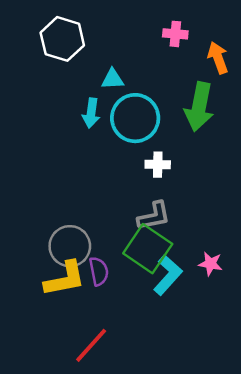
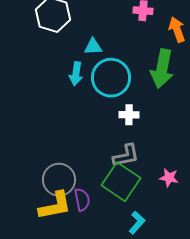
pink star: (210, 264) -> (169, 178), moved
cyan L-shape: (168, 275) -> (137, 223), moved, size x0.7

